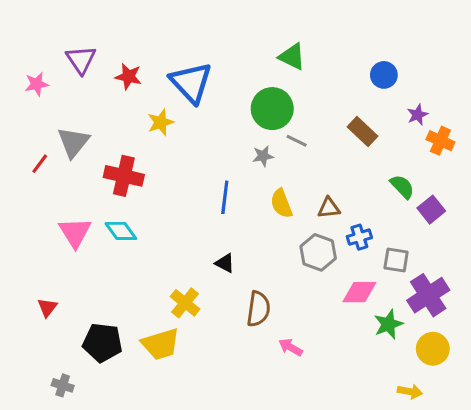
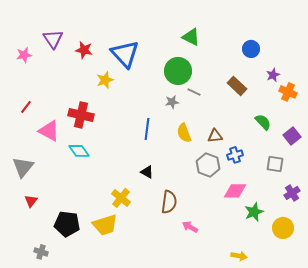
gray triangle: (73, 142) -> (23, 167), moved
purple square: (431, 210) -> (292, 136), moved
pink triangle: (75, 232) -> (49, 131), moved, turned -30
gray square: (396, 260) -> (275, 164), moved
purple cross: (428, 295) -> (292, 193), moved, size x0.6
yellow arrow: (410, 392) -> (239, 256), moved

